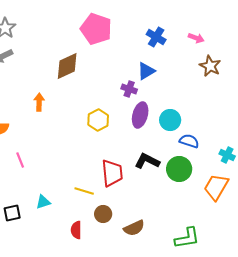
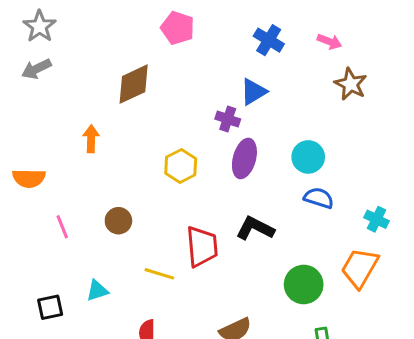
pink pentagon: (96, 29) -> (178, 28), size x0.7
cyan circle: (170, 120) -> (308, 157), moved
green circle: (179, 169) -> (304, 284), moved
brown circle: (103, 214) -> (118, 221), moved

